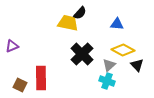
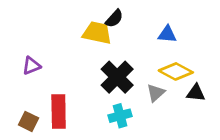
purple triangle: (12, 46) -> (31, 66), moved
black triangle: (137, 65) -> (196, 93), turned -40
cyan cross: (107, 81) -> (120, 116), moved, turned -35

